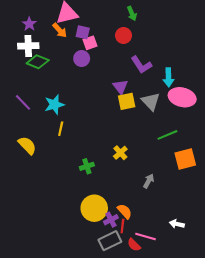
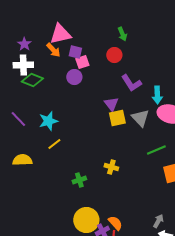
yellow line: (61, 129) -> (54, 144), turned 40
yellow semicircle: (27, 145) -> (22, 160), turned -48
yellow cross: (120, 153) -> (111, 167), turned -32
gray arrow: (149, 181) -> (158, 221), moved

